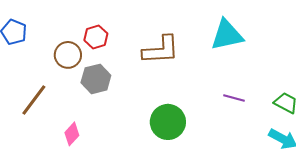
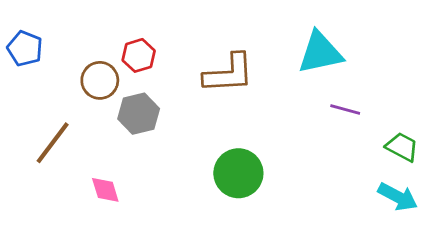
purple line: (234, 98) -> (345, 110), moved
pink diamond: (72, 134) -> (105, 190), turned -60

